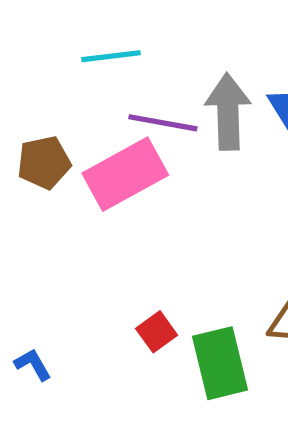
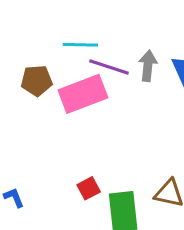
cyan line: (111, 56) -> (80, 45), moved
gray arrow: (228, 112) -> (148, 66), size x0.7

